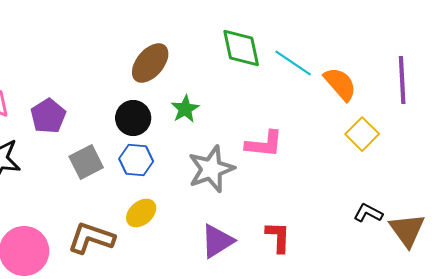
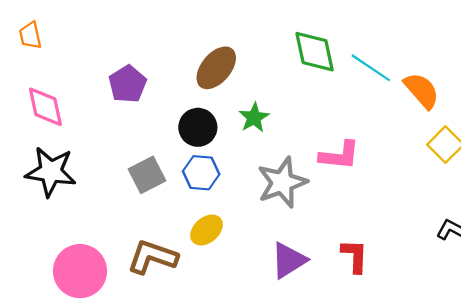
purple pentagon: (48, 116) -> (128, 84), moved

